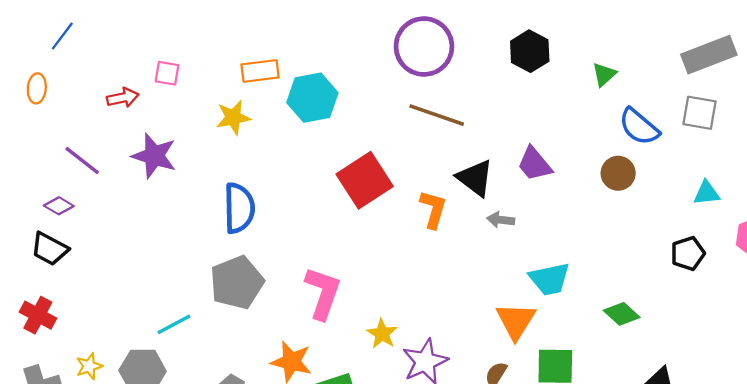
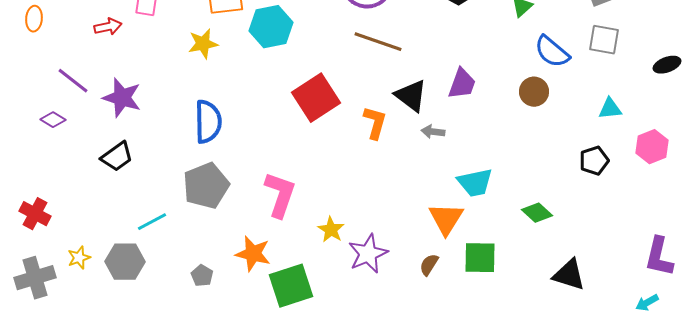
purple star: (154, 156) -> (122, 98), moved
purple trapezoid: (534, 164) -> (462, 84), turned -120
black trapezoid: (50, 249) -> (117, 157), moved, turned -64

